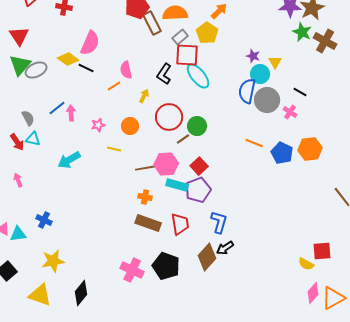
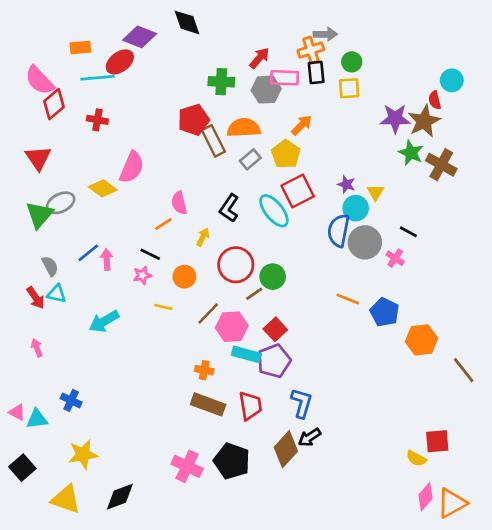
red square: (187, 55) -> (298, 191), moved, turned -30
green triangle: (20, 65) -> (40, 215), moved
black line: (86, 68) -> (150, 254), moved
orange hexagon: (310, 149) -> (422, 340), moved
brown line: (145, 168) -> (208, 313), moved, turned -36
black diamond: (81, 293) -> (120, 497), turned 30

